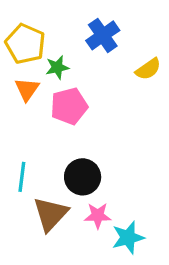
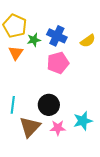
blue cross: (103, 35) -> (57, 36), moved, turned -30
pink pentagon: (69, 106) -> (58, 63), moved
cyan star: (128, 238) -> (83, 121), moved

